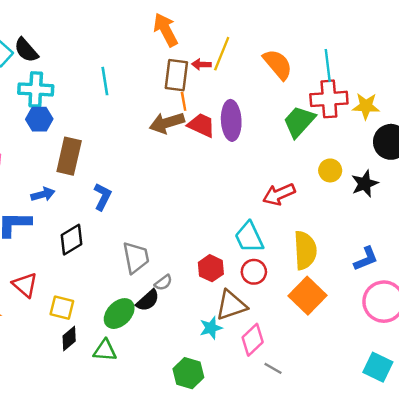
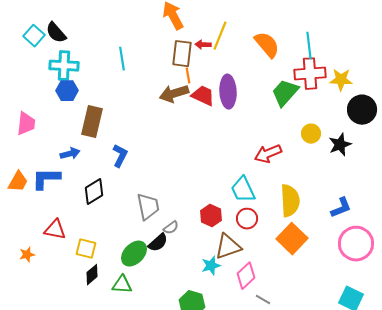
red triangle: (25, 285) -> (55, 230), turned -30

